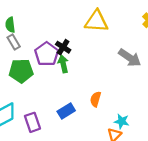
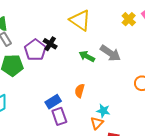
yellow triangle: (96, 21) -> (80, 20), turned 30
green arrow: (63, 64) -> (87, 56), moved, turned -49
purple rectangle: (32, 122) -> (59, 116), moved

